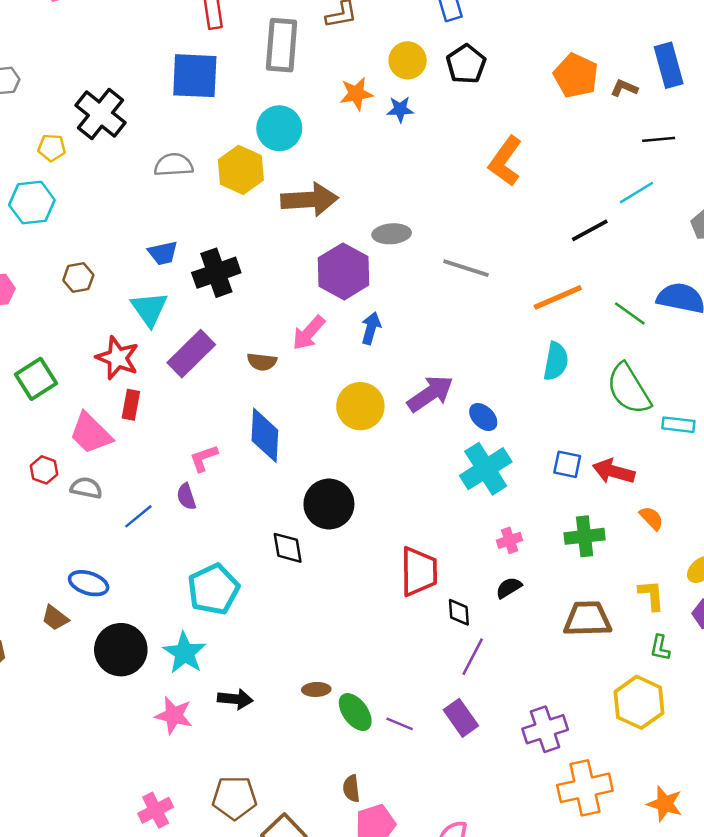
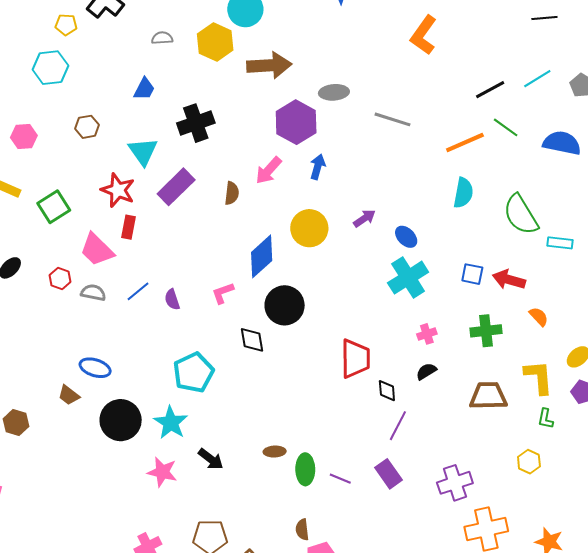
gray semicircle: (174, 165) -> (162, 38), size x0.7
cyan line: (637, 193) -> (537, 79), moved
blue trapezoid: (163, 253) -> (144, 89), moved, turned -50
green line: (630, 313) -> (506, 127), moved
brown semicircle: (262, 362) -> (232, 193), turned -90
purple arrow: (430, 394) -> (364, 218), size x0.6
blue diamond: (265, 435) -> (262, 256), moved, turned 45
pink L-shape: (204, 458) -> (223, 293), moved
blue line: (138, 516) -> (138, 291), moved
yellow L-shape: (651, 595) -> (539, 377), size x1.4
black arrow: (235, 699) -> (211, 459), turned 32
yellow hexagon: (639, 702) -> (529, 462), size x0.6
green ellipse: (355, 712) -> (305, 469), turned 36

